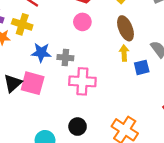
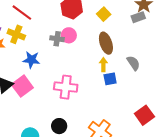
gray cross: (65, 58) -> (57, 39), moved
blue square: (142, 67) -> (110, 79), moved
pink square: (33, 83) -> (22, 86), turned 35

